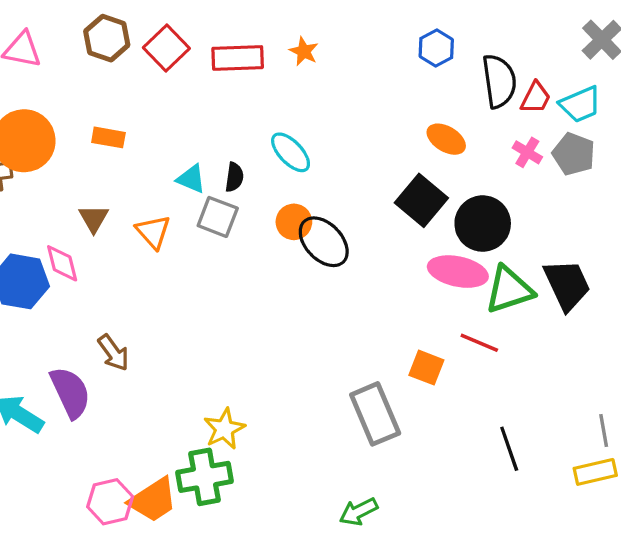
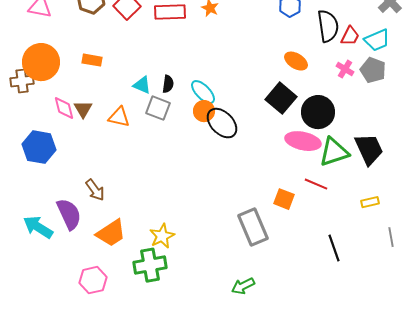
cyan ellipse: (291, 152) -> (203, 92), moved
orange triangle: (153, 232) -> (119, 117), turned -35
pink diamond: (62, 263) -> (64, 108), moved
yellow rectangle: (595, 472) -> (370, 202), moved, size x0.7
orange trapezoid: (153, 500) -> (111, 233), moved

